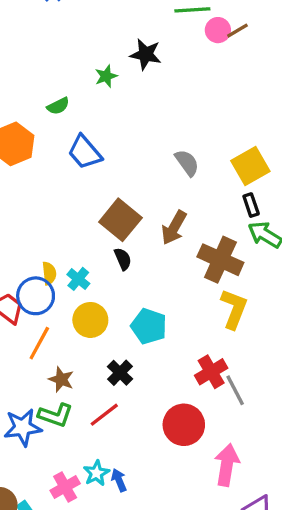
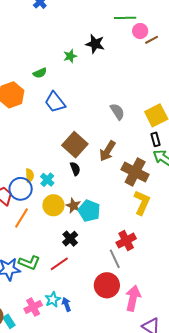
brown line: (237, 31) -> (152, 40), moved
brown star: (61, 379) -> (73, 206), moved
gray line: (235, 390) -> (115, 259), moved
red circle: (184, 425) -> (107, 285), moved

